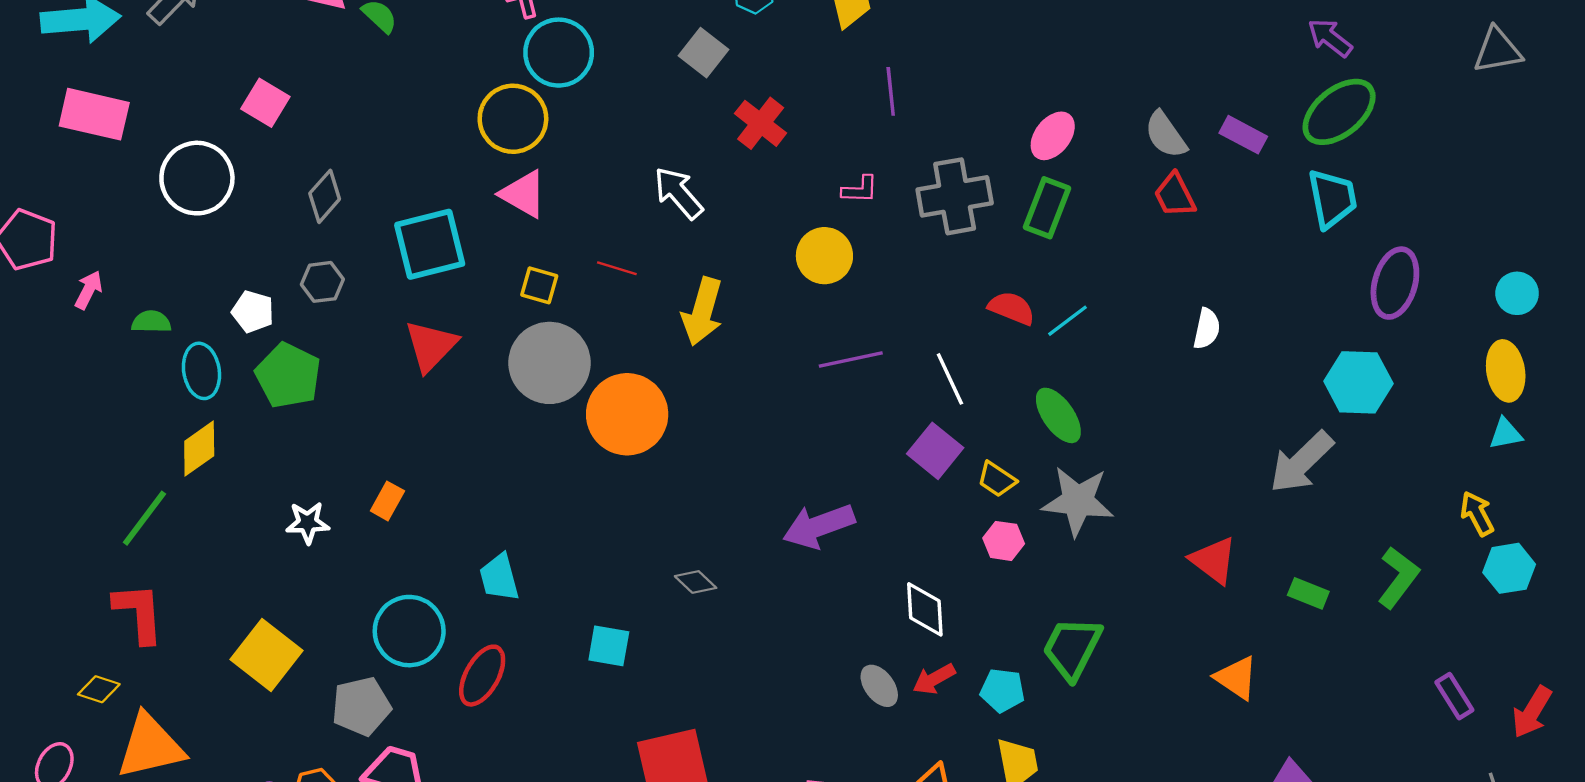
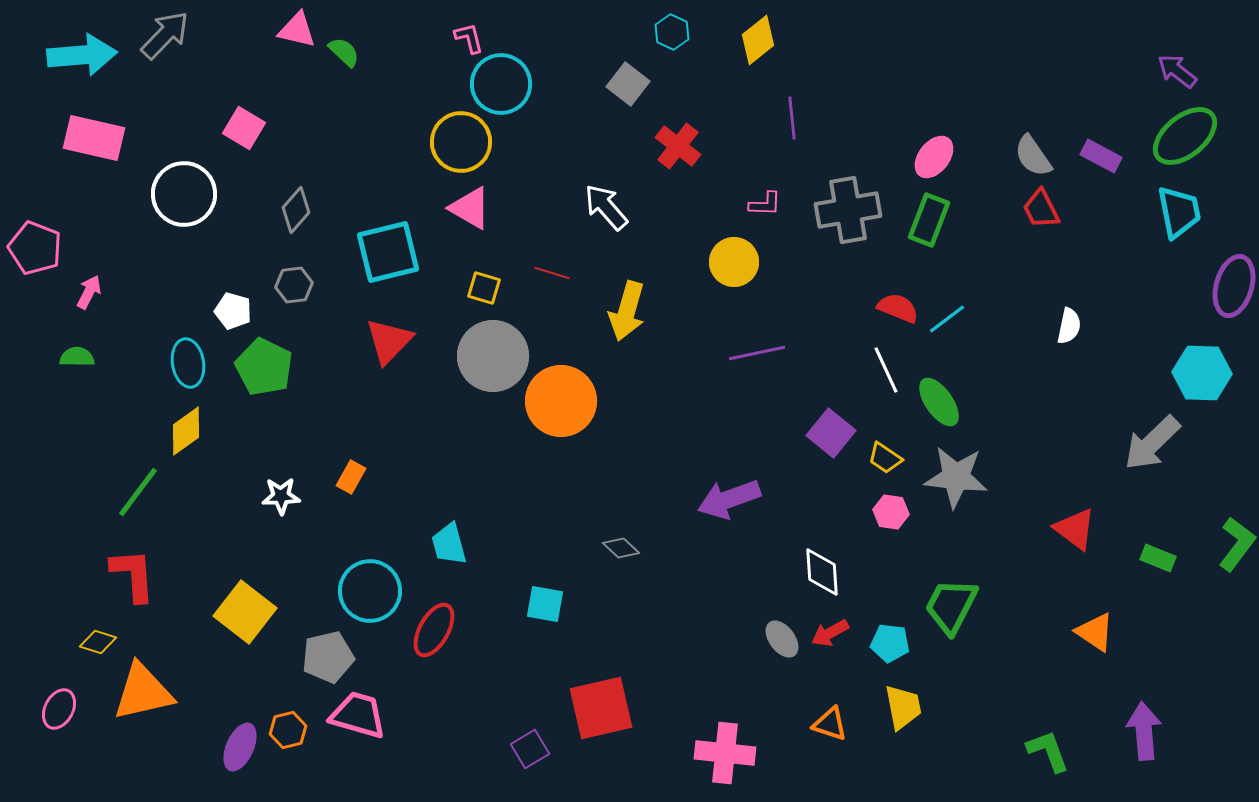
green semicircle: (151, 322) -> (77, 357), moved
white line: (950, 379) -> (886, 370), moved

